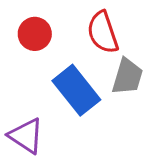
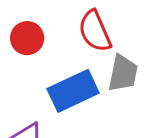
blue rectangle: (76, 90) -> (73, 91), turned -72

